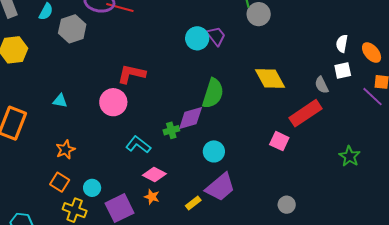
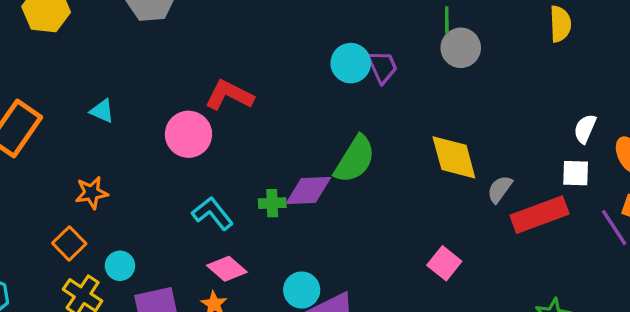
gray semicircle: (322, 85) -> (500, 189), moved, turned 48
red rectangle: (305, 113) -> (540, 215), moved
cyan circle: (214, 151) -> (302, 290), moved

